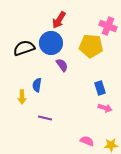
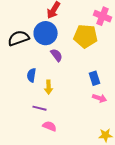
yellow arrow: (22, 97) -> (49, 87), moved
pink semicircle: (87, 141) -> (50, 126), moved

